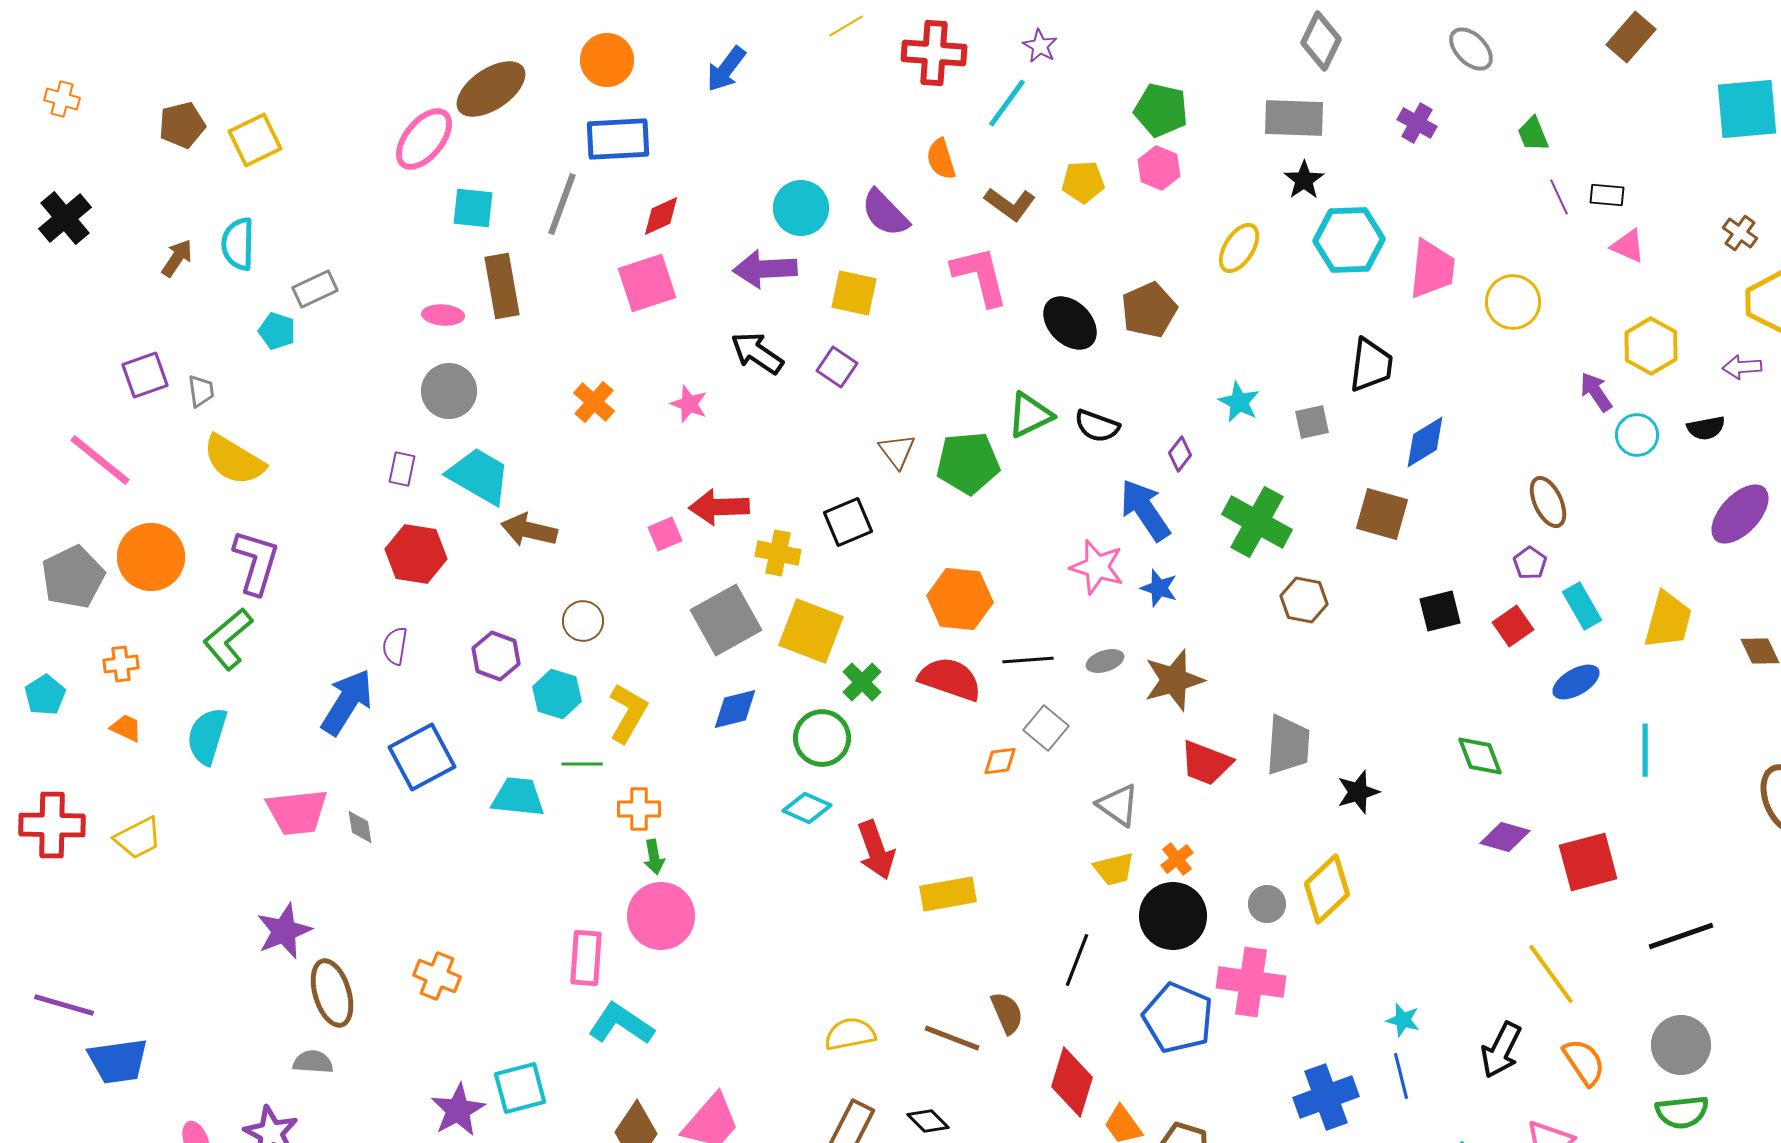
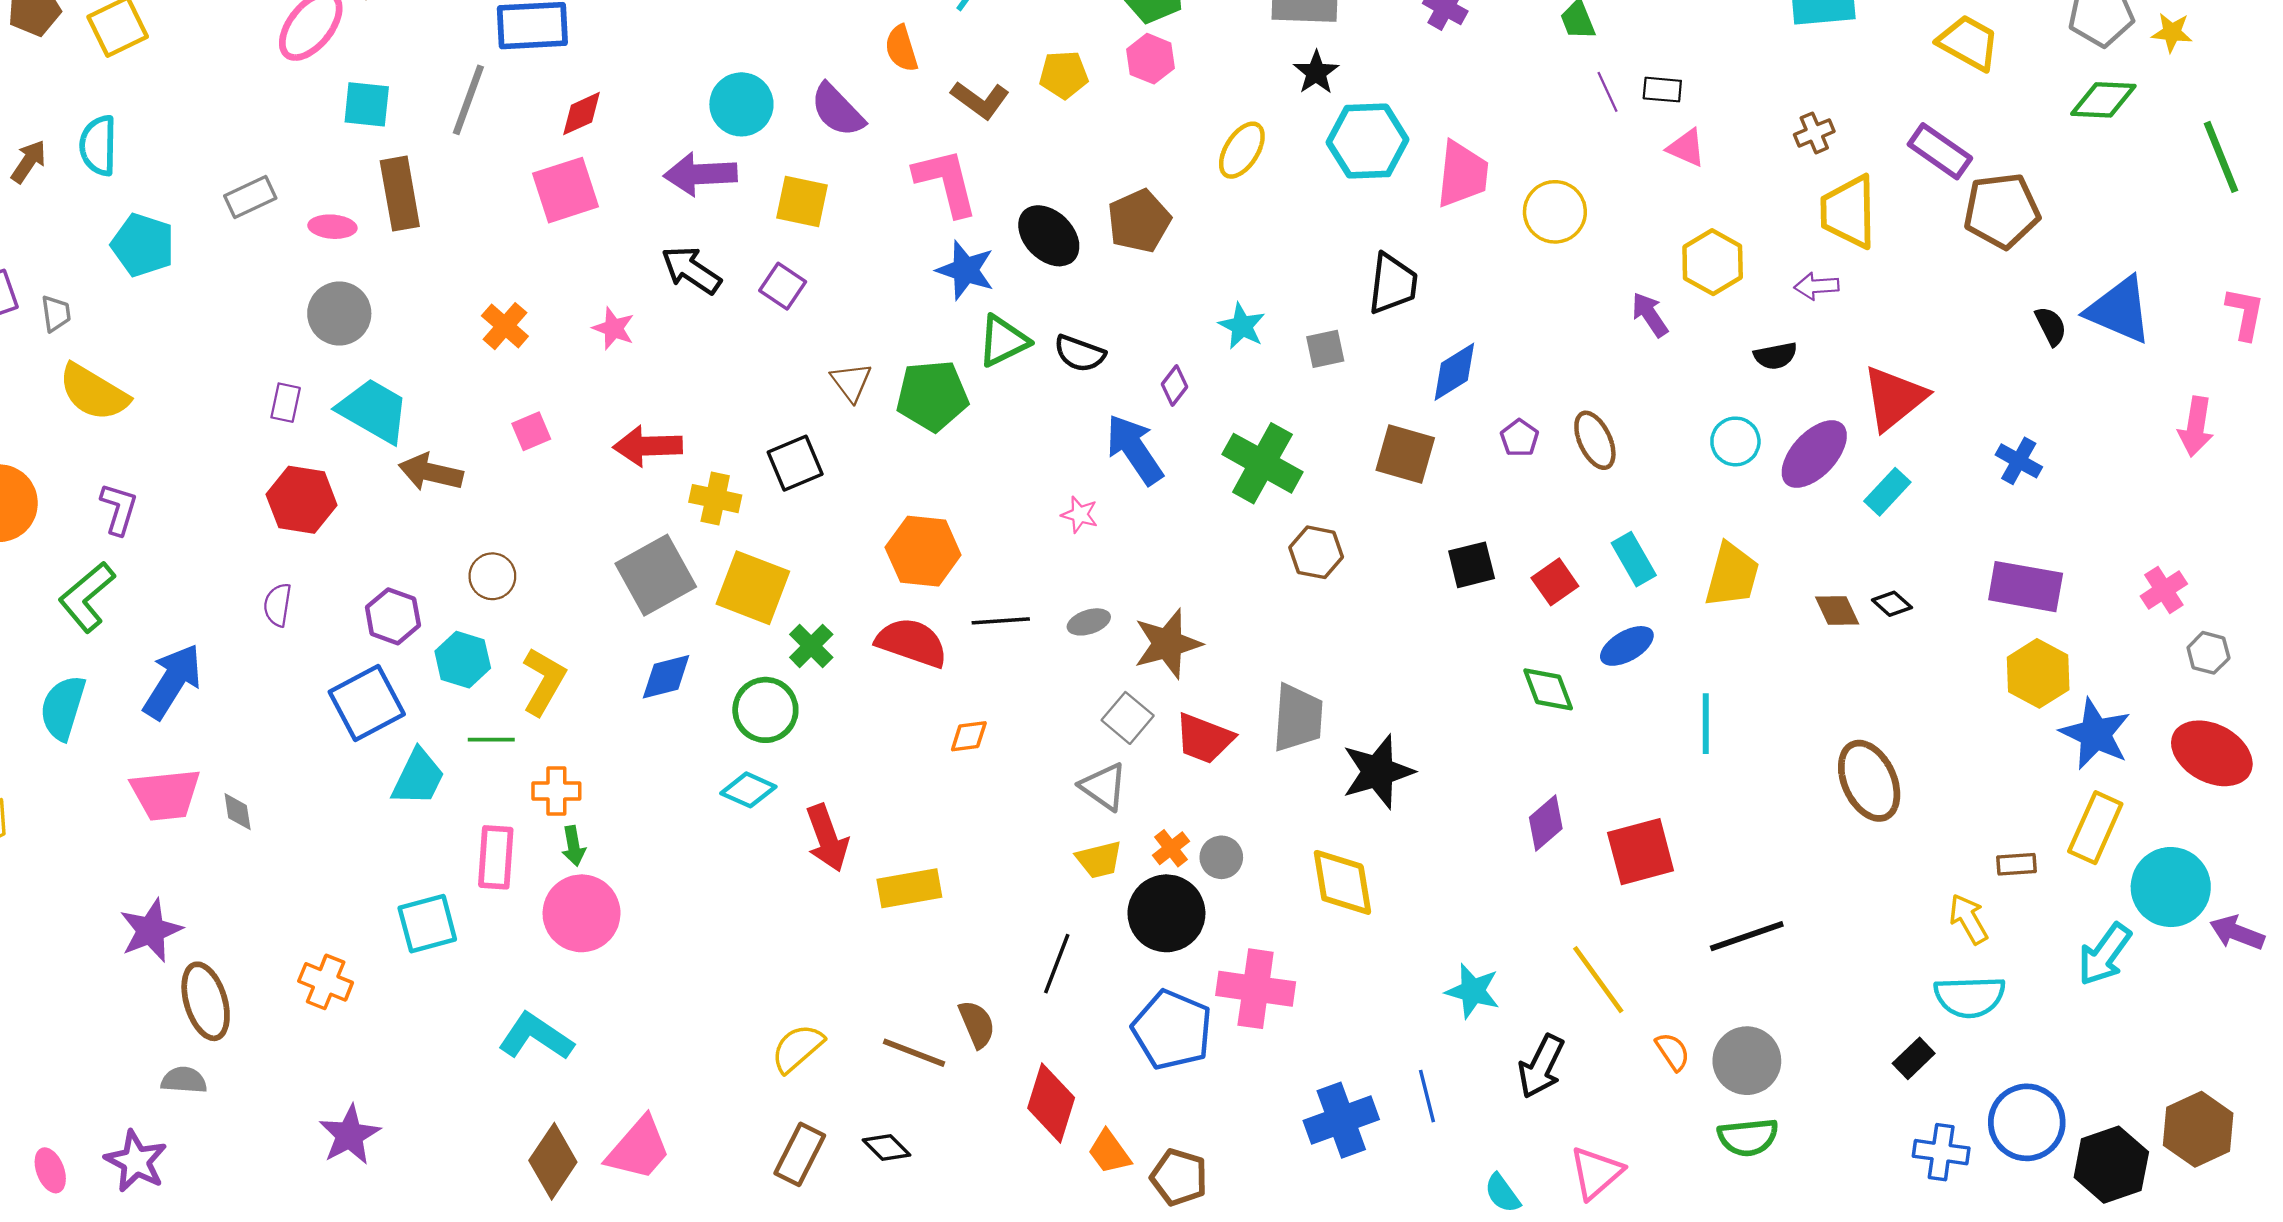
brown cross: (1740, 233) -> (1814, 133), turned 32
gray rectangle: (315, 289) -> (250, 197), moved
cyan pentagon: (277, 331) -> (143, 245), size x1.5
cyan circle: (1637, 435) -> (1735, 441), moved
pink square: (665, 534) -> (531, 431), moved
purple L-shape: (256, 562) -> (119, 509), size x0.7
purple pentagon: (1530, 563) -> (1519, 438), moved
pink star: (1097, 567) -> (1080, 515), size x0.6
blue star: (1159, 588) -> (965, 270), moved, size x1.4
blue arrow: (347, 702) -> (172, 681), moved
gray square: (1046, 728) -> (1128, 718), moved
green diamond: (1480, 756) -> (1548, 689), moved
blue square: (422, 757) -> (367, 703), moved
black star: (1358, 792) -> (1378, 772), size x1.5
cyan trapezoid: (518, 797) -> (418, 777), turned 110
purple diamond: (1505, 837) -> (1546, 823), turned -57
yellow diamond: (1327, 889) -> (1342, 882), turned -56
gray circle: (1267, 904) -> (1221, 857), moved
pink rectangle: (586, 958) -> (496, 857), moved
cyan star: (1403, 1020) -> (1473, 991), moved, size x1.4
yellow semicircle: (850, 1034) -> (797, 1048), turned -30
orange semicircle: (1584, 1062) -> (1673, 1052), moved, size x0.7
cyan square: (520, 1088) -> (427, 924), moved

